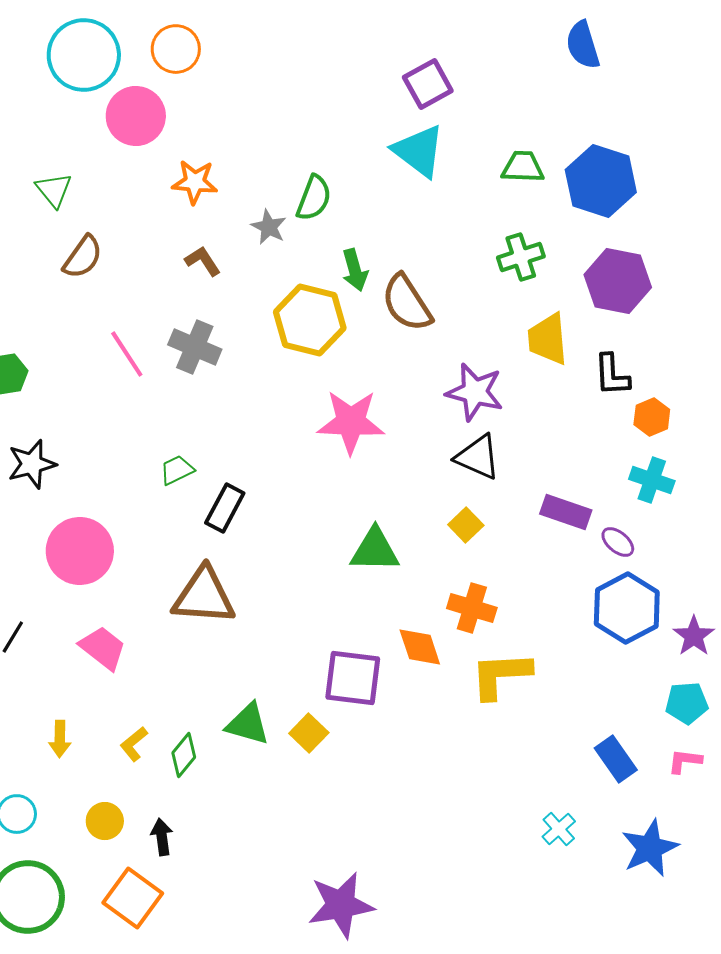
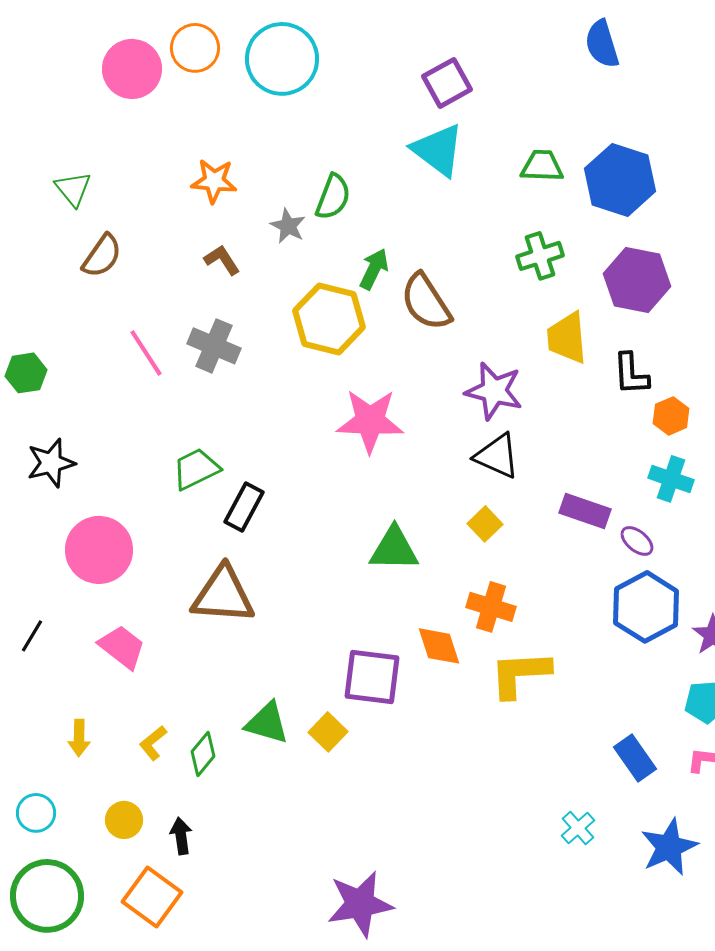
cyan circle: (84, 55) -> (282, 59), moved
pink circle: (136, 116) -> (132, 69), moved
green arrow: (355, 270) -> (374, 269), turned -138
green trapezoid: (177, 470) -> (196, 469), size x1.4

